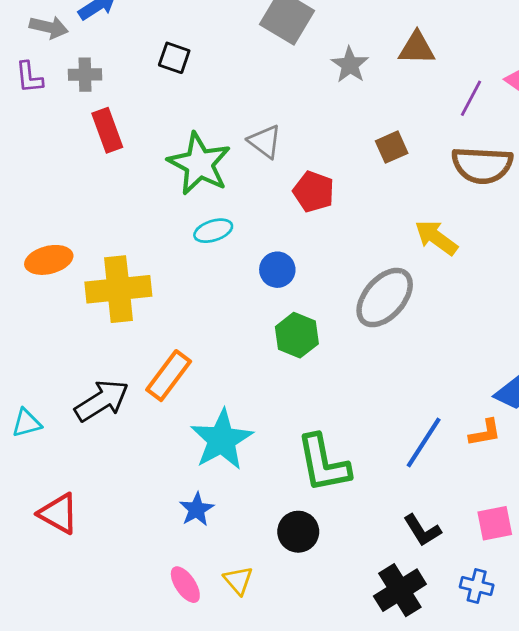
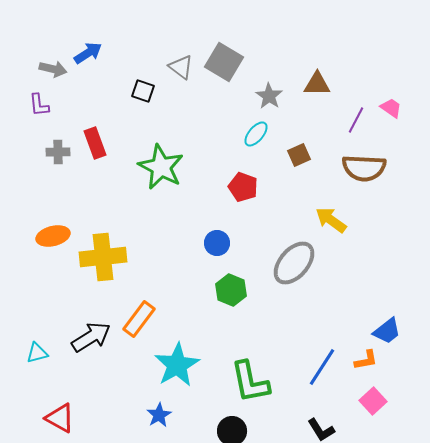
gray cross: (85, 75) -> (58, 152), moved
gray triangle: (265, 141) -> (181, 67), moved
cyan ellipse: (213, 231) -> (256, 134), moved, turned -32
pink square: (495, 523) -> (373, 401), moved, turned -32

